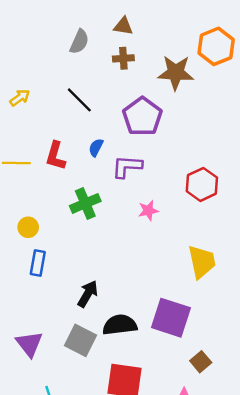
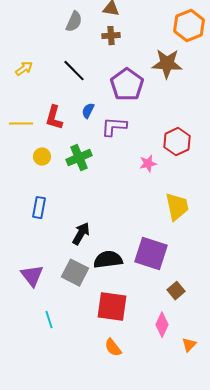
brown star: (176, 73) -> (167, 64), moved
pink star: (148, 211) -> (148, 164), moved
yellow circle: (28, 227) -> (42, 157), moved

